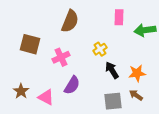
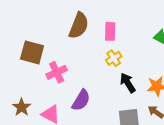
pink rectangle: (119, 17) -> (110, 31), moved
pink cross: (61, 57) -> (57, 72), moved

